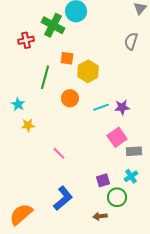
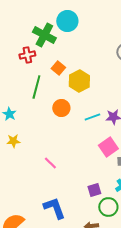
red cross: (26, 40) -> (27, 55), moved
orange square: (67, 58) -> (58, 68), turned 32
yellow star: (28, 125) -> (13, 141), moved
blue L-shape: (63, 198) -> (54, 208), turned -70

